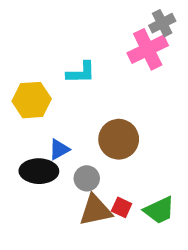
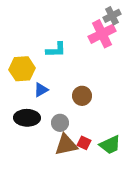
brown circle: (119, 139) -> (82, 96), size x0.7
blue triangle: (59, 149) -> (41, 90), moved

